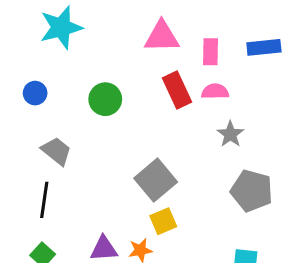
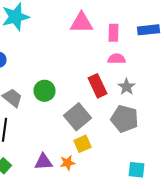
red rectangle: (177, 90) -> (98, 86), moved
green circle: (105, 99) -> (44, 91), moved
gray pentagon: (252, 191) -> (124, 119), moved

